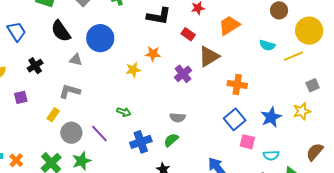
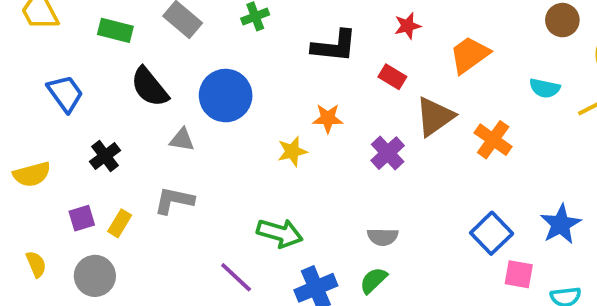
orange cross: (237, 84) -> (493, 140), moved, turned 30
green arrow: (124, 112) -> (280, 233), size x1.6
yellow rectangle: (53, 115) -> (120, 223), moved
gray circle: (71, 133) -> (95, 276), moved

